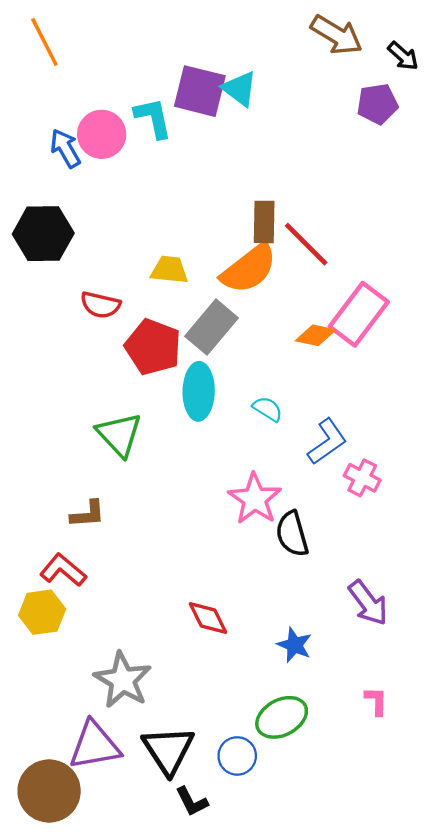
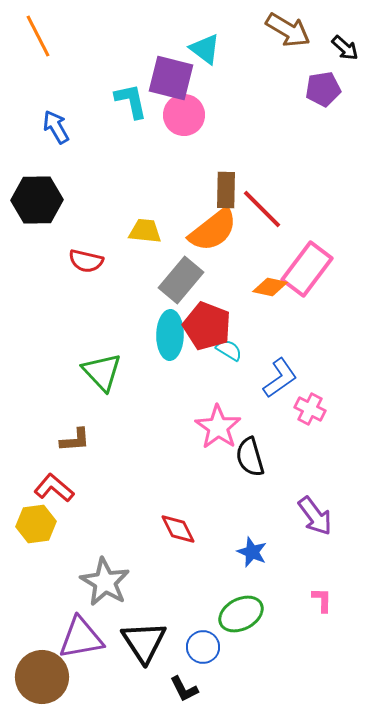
cyan triangle: (240, 89) -> (205, 49), moved
pink circle: (102, 134) -> (184, 115), moved
red pentagon: (153, 347) -> (207, 326), moved
black L-shape: (192, 802) -> (184, 689), moved

